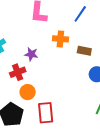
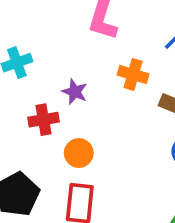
orange circle: (28, 92) -> (79, 153), moved

